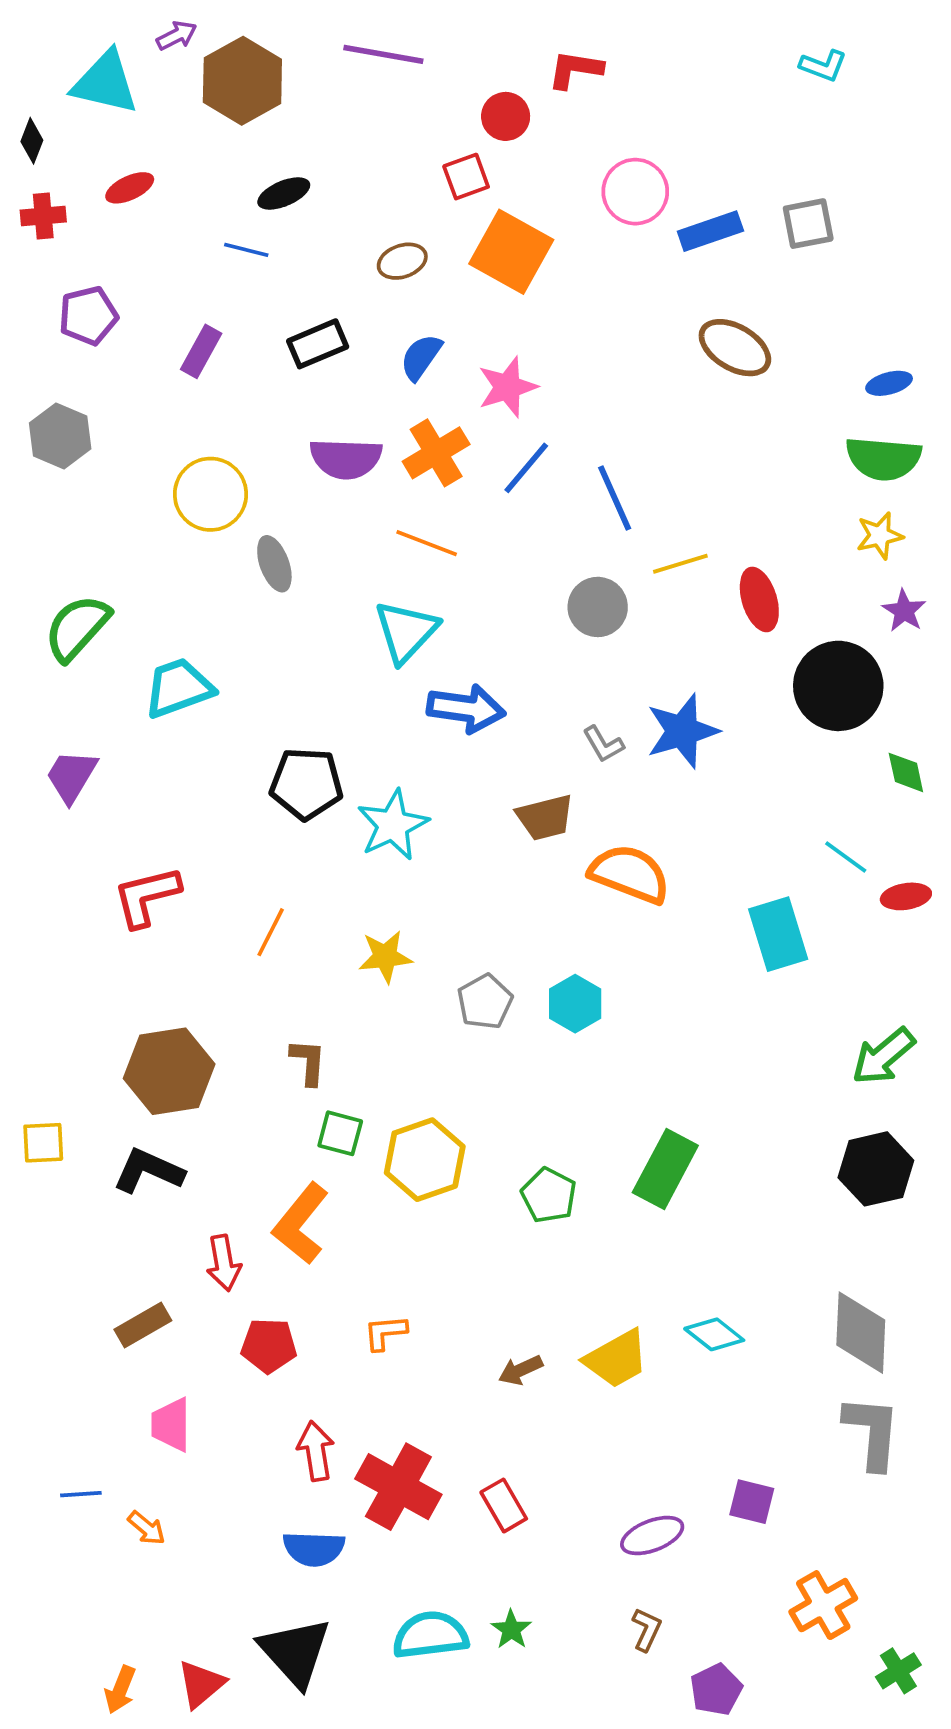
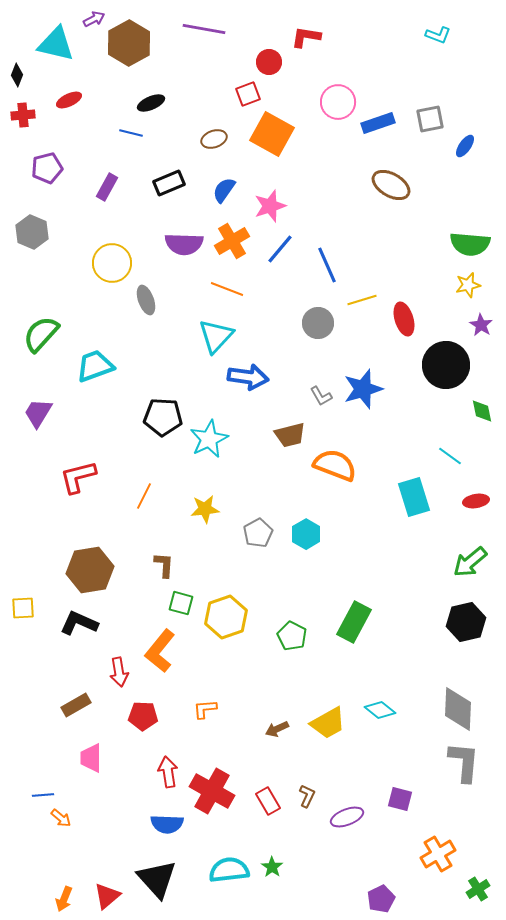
blue ellipse: (889, 383) -> (465, 146), moved, turned -40
red ellipse: (906, 896) -> (476, 501), moved
orange arrow: (147, 1528) -> (61, 818), moved
brown L-shape: (647, 1629) -> (307, 796), moved

